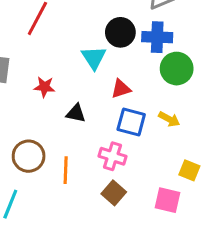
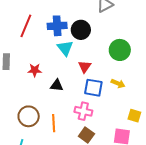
blue cross: (157, 37) -> (57, 26), moved
red triangle: (121, 89) -> (85, 67), turned -32

